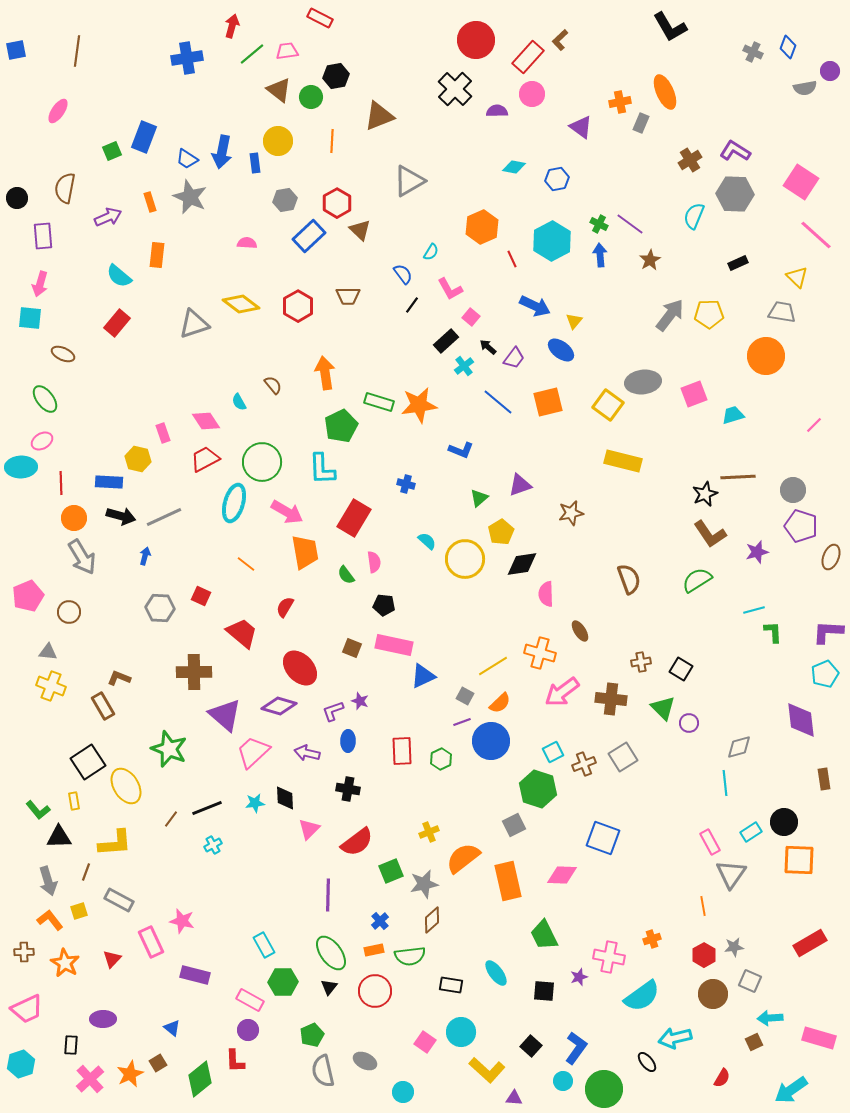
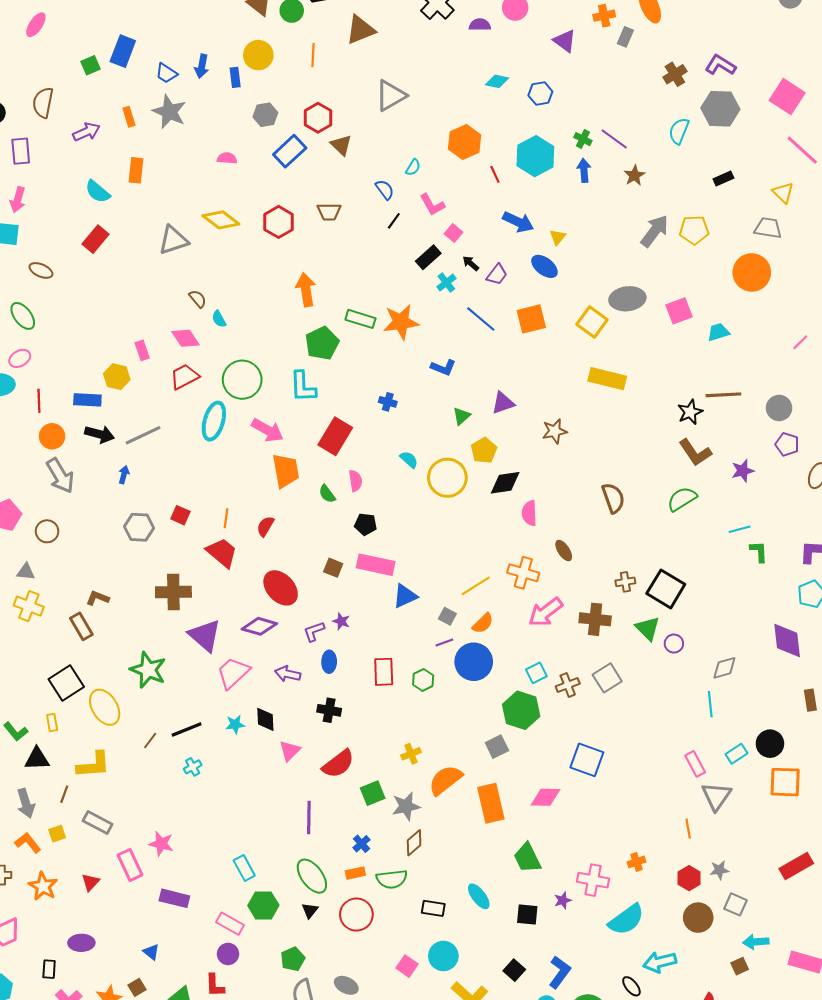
blue arrow: (222, 152) -> (202, 66), size x0.7
brown semicircle: (273, 385) -> (198, 299), moved
purple pentagon: (801, 526) -> (787, 444), size x0.7
orange line: (246, 564) -> (226, 518), moved, turned 60
black square: (681, 669) -> (666, 589), size x1.6

